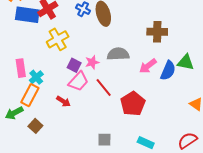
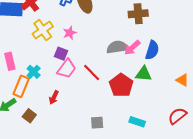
gray semicircle: (118, 54) -> (117, 47), moved
pink star: (92, 62) -> (70, 33), moved
green triangle: (186, 62) -> (144, 74), moved
cyan cross: (36, 77) -> (34, 72), moved
red arrow: (63, 101) -> (54, 97), moved, turned 88

